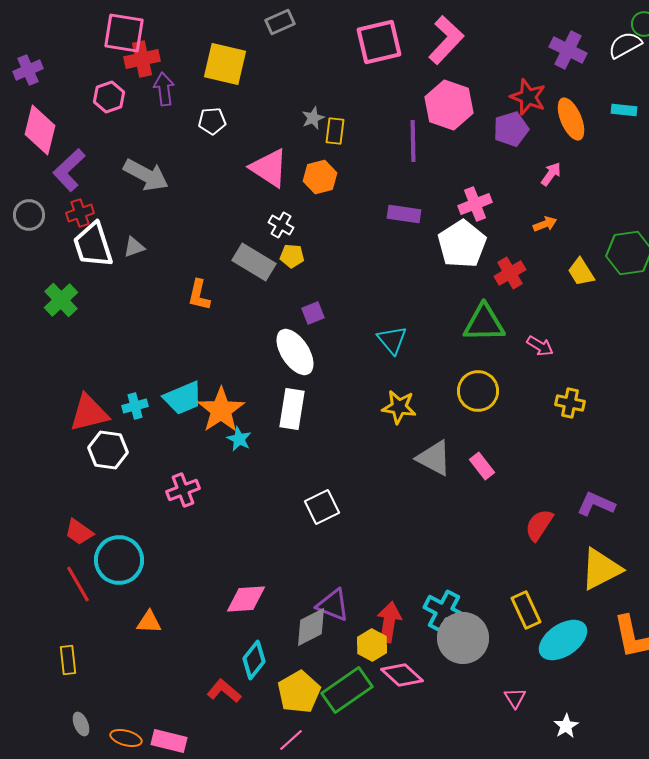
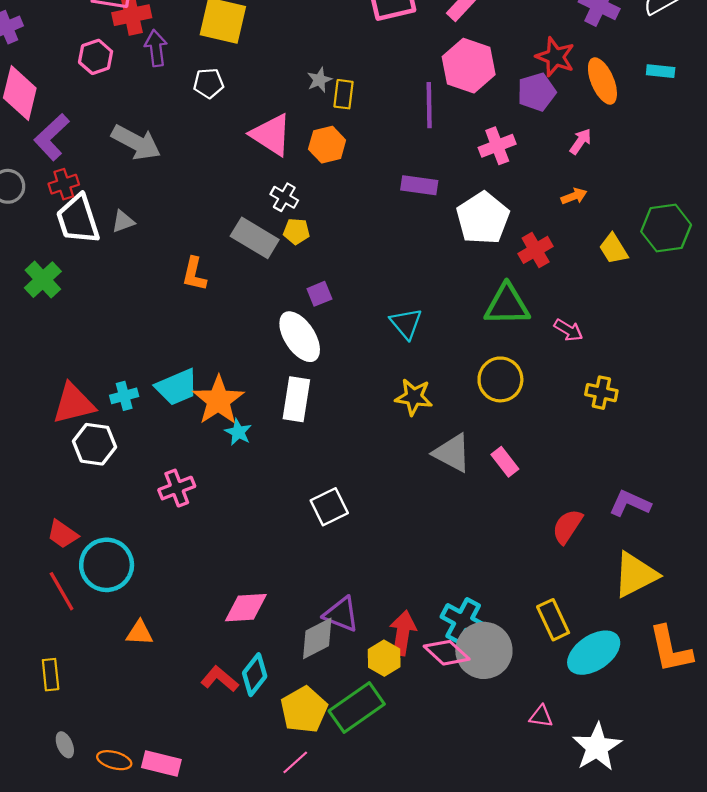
pink cross: (475, 204) -> (497, 146), moved
pink diamond: (402, 675) -> (447, 653), moved
red L-shape: (224, 691) -> (220, 679), moved
pink triangle: (515, 698) -> (541, 716), turned -50
white star: (566, 726) -> (597, 747), size x1.8

